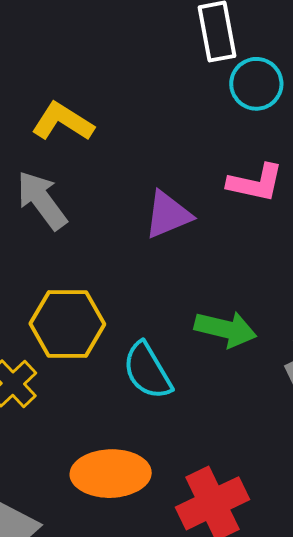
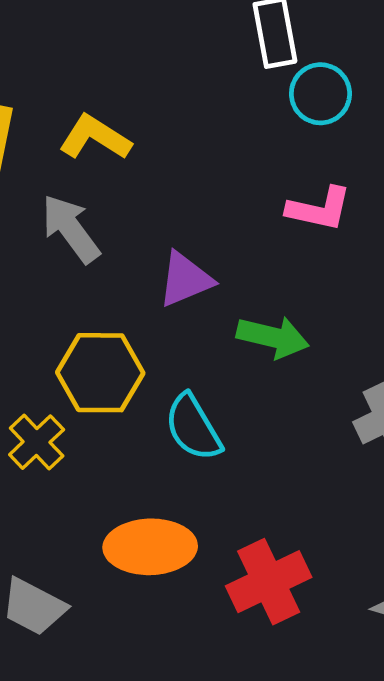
purple triangle: (168, 215) -> (185, 279), moved
green arrow: (226, 329) -> (273, 337), moved

